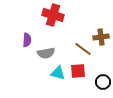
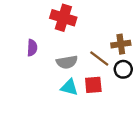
gray semicircle: (46, 53) -> (67, 62), moved
black circle: (103, 82) -> (123, 69), moved

